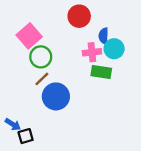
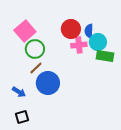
red circle: (79, 16) -> (71, 29), moved
green rectangle: (101, 72) -> (105, 56), moved
blue arrow: (13, 124) -> (19, 92), moved

